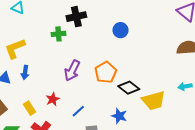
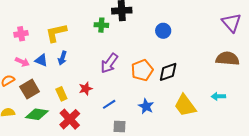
black diamond: (129, 88) -> (168, 72), moved, turned -65
yellow trapezoid: (154, 101) -> (185, 105), turned 60
blue star: (119, 116) -> (146, 106), moved

